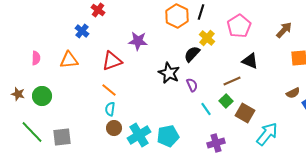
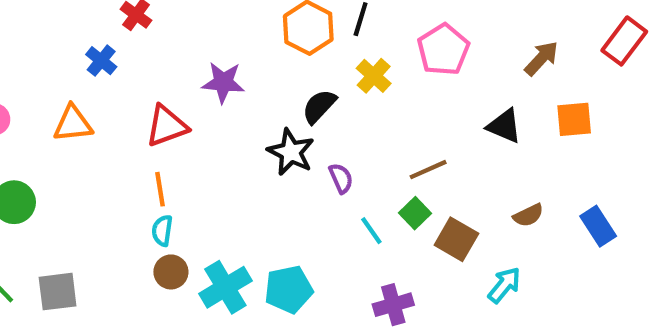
black semicircle: (192, 54) -> (319, 106), moved
black triangle: (250, 61) -> (504, 126), moved
orange line: (109, 90) -> (160, 189), turned 42
brown semicircle: (293, 93) -> (528, 215), moved
cyan arrow: (267, 134) -> (504, 285), size x0.7

